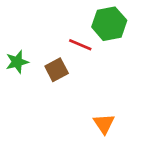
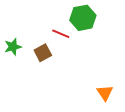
orange triangle: (104, 124) -> (105, 93), moved

